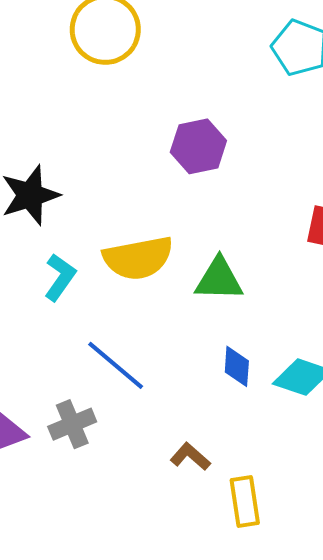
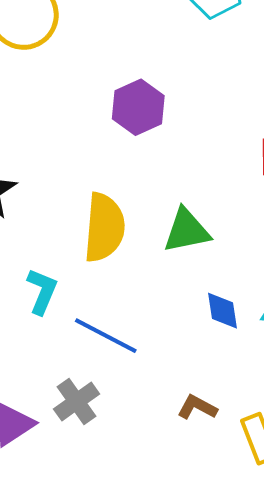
yellow semicircle: (138, 258) -> (104, 227), turned -62
cyan L-shape: (60, 277) -> (42, 291), moved

